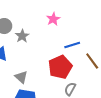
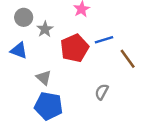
red pentagon: (60, 67) -> (74, 48), moved

